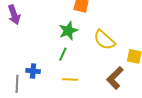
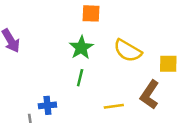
yellow line: (70, 79) -> (114, 106), moved

